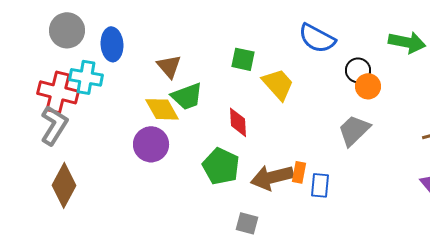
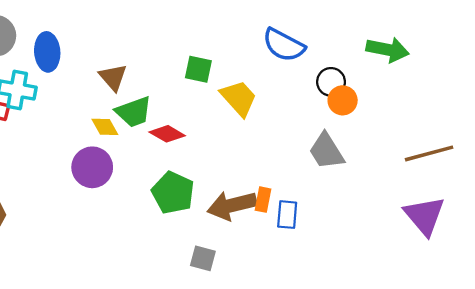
yellow diamond: (162, 109) -> (105, 127), size x0.7
red diamond: (238, 122) -> (167, 134), moved, turned -56
gray trapezoid: (354, 130) -> (326, 151), turned -78

